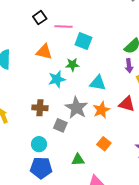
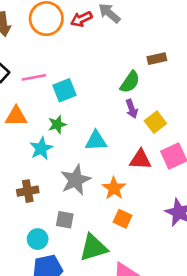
cyan square: (83, 41) -> (64, 90), turned -30
gray star: (76, 108) -> (76, 180), turned 30
orange star: (101, 110) -> (114, 188), moved
gray square: (60, 125) -> (65, 220), moved
green triangle: (78, 160) -> (93, 248), size x1.6

